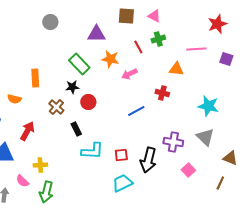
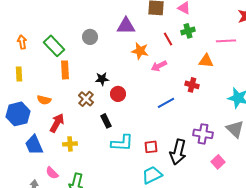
gray circle: (50, 22) -> (90, 37), moved
green rectangle: (79, 64) -> (54, 46), moved
orange semicircle: (14, 99) -> (44, 100), moved
yellow cross: (40, 165) -> (70, 144), moved

